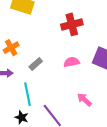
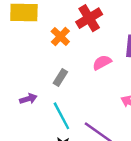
orange cross: (11, 48) -> (60, 37), moved

